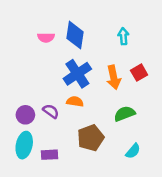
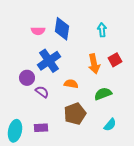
blue cross: (77, 74) -> (49, 61), moved
orange semicircle: (75, 102) -> (71, 84), moved
purple circle: (25, 115) -> (27, 78), moved
cyan ellipse: (24, 145) -> (15, 131), moved

